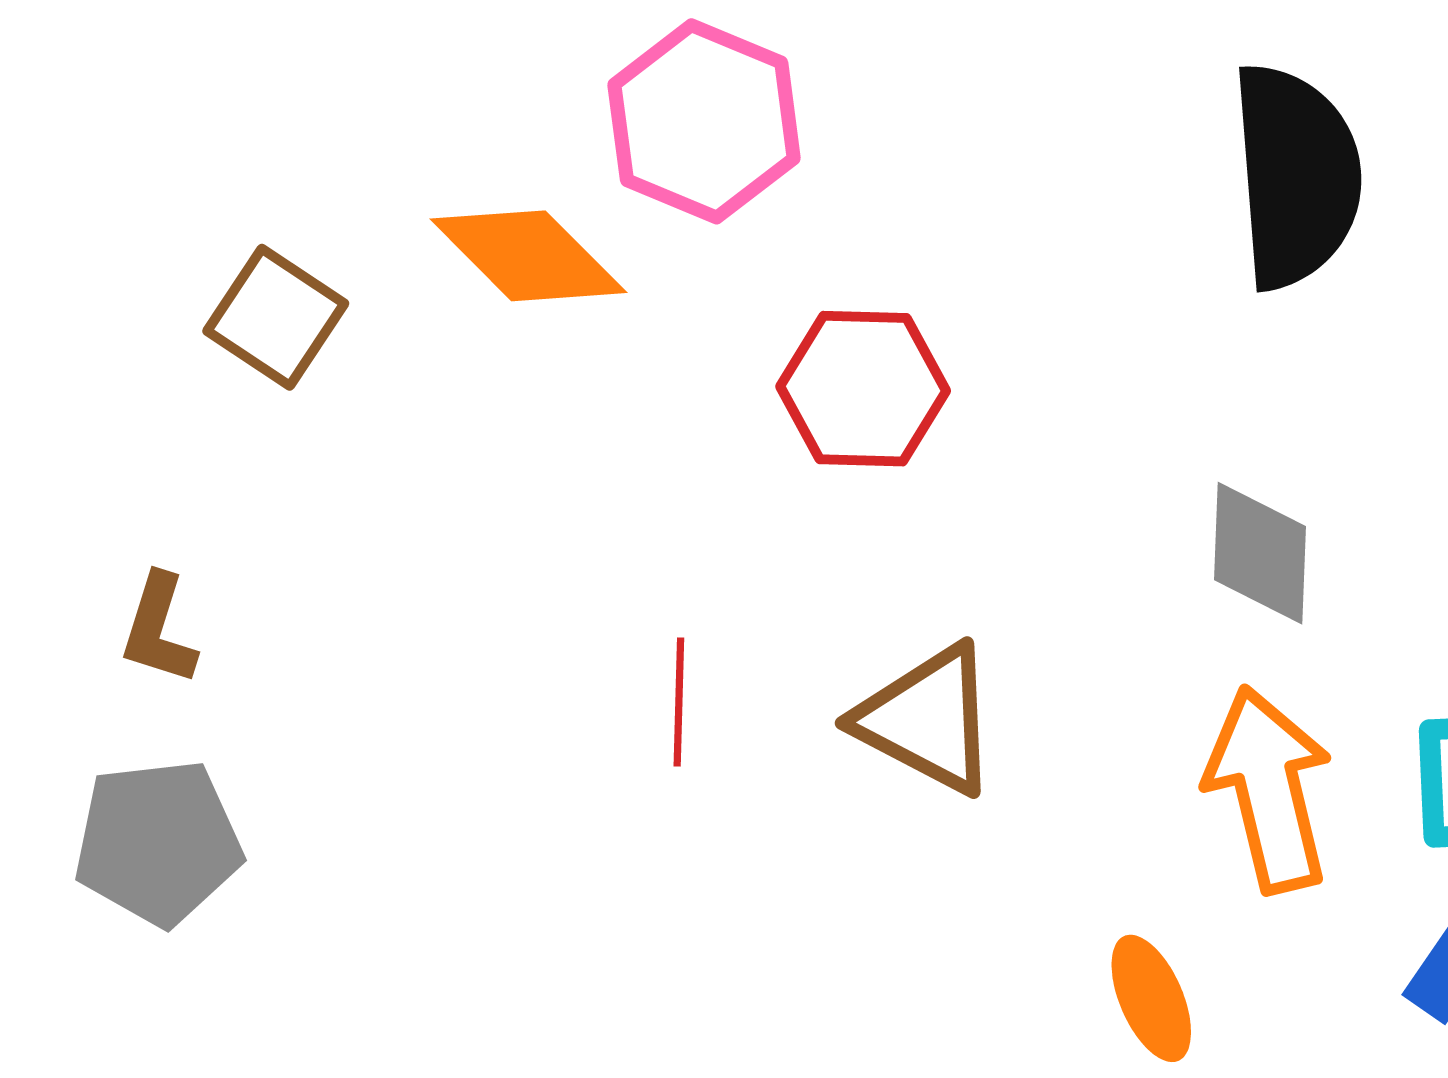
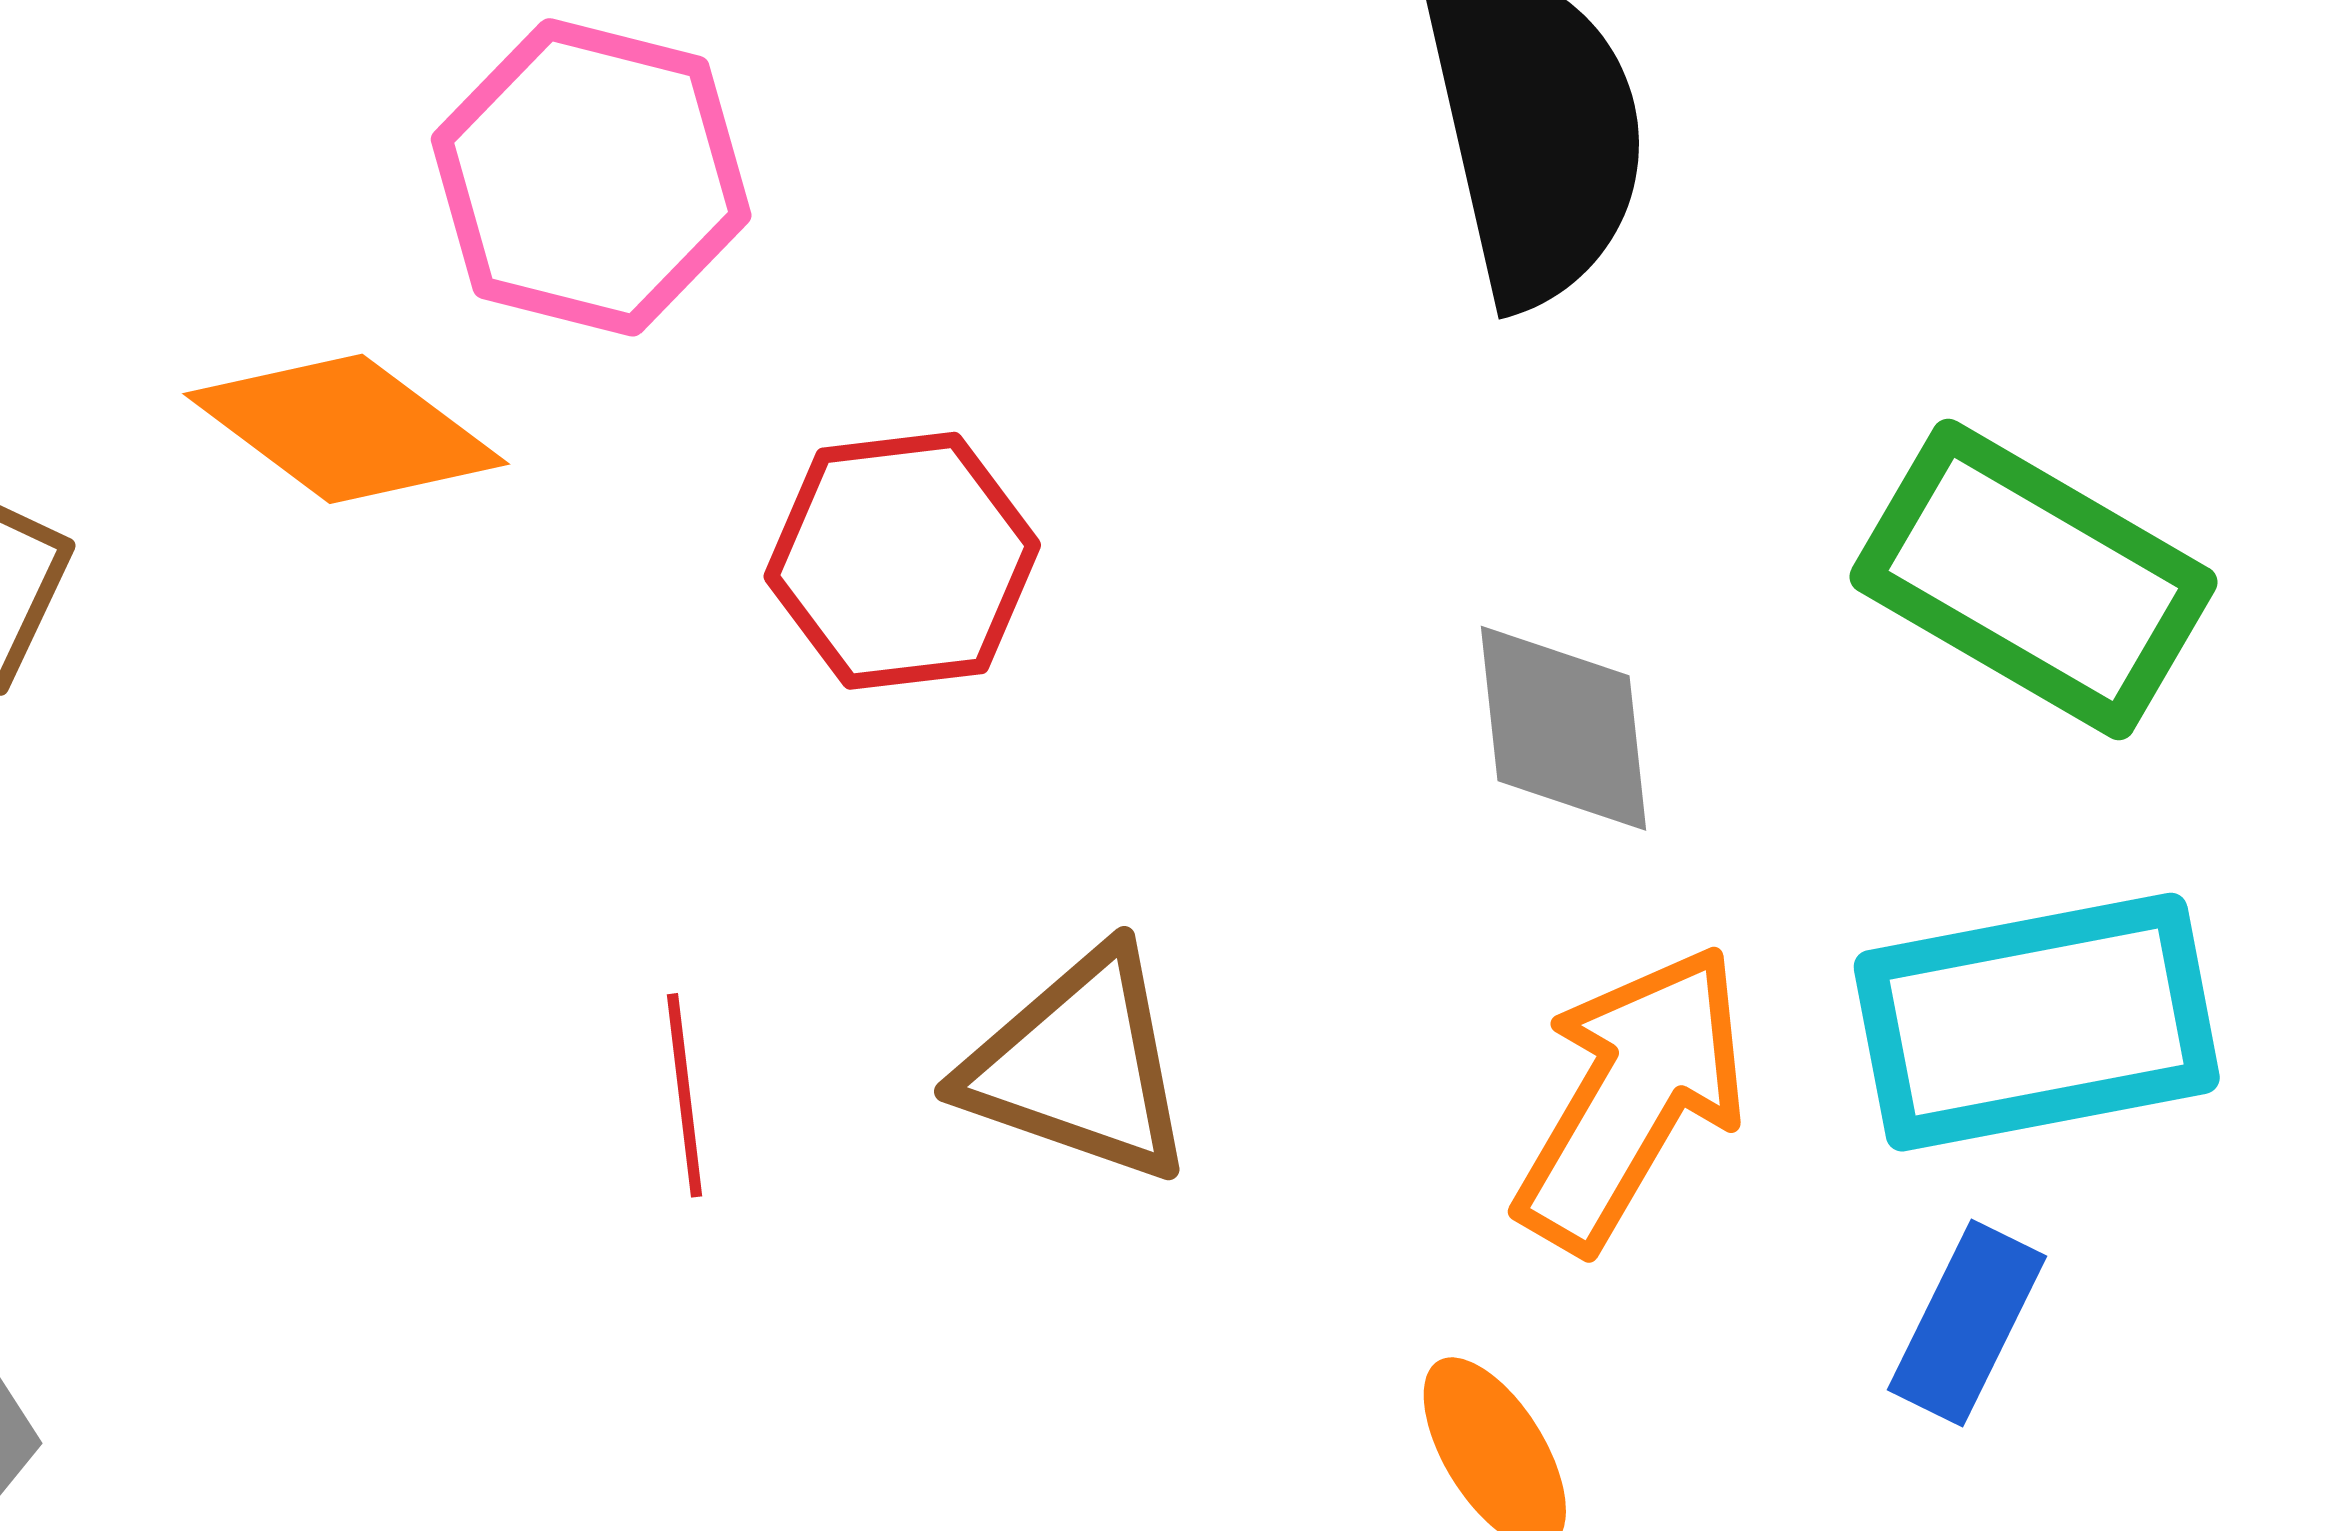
orange arrow: (1269, 789) -> (1632, 1098), turned 52

